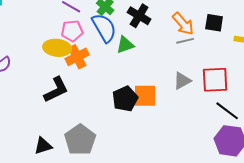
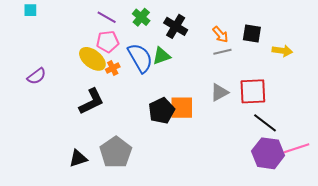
orange arrow: (183, 24) -> (220, 35), size x0.7
blue semicircle: (104, 28) -> (140, 58), moved
yellow ellipse: (57, 48) -> (92, 59), turned 32
orange cross: (77, 57) -> (113, 68), size x0.6

